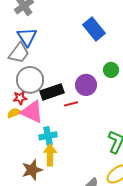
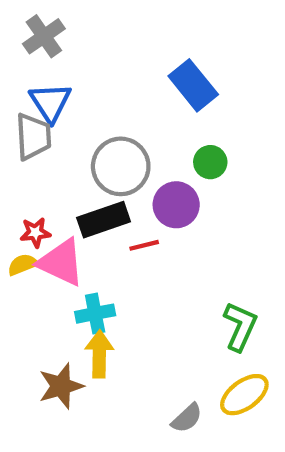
gray trapezoid: (19, 53) -> (33, 137), turned -40
green circle: (111, 70) -> (210, 162), moved
gray circle: (30, 80) -> (121, 166), moved

